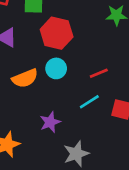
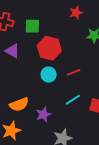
red line: (99, 73) -> (73, 72), moved
orange semicircle: (25, 78) -> (19, 104), moved

